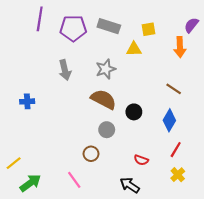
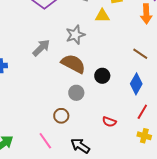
gray arrow: (65, 70) -> (41, 48), moved, turned -120
yellow cross: (178, 175) -> (144, 136), turned -32
black arrow: (130, 185) -> (80, 146), moved

